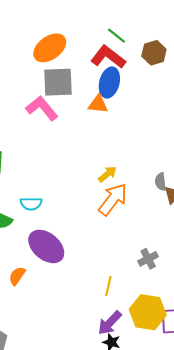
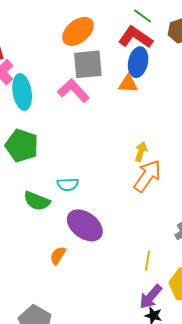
yellow arrow: (107, 174) -> (141, 152), turned -30

